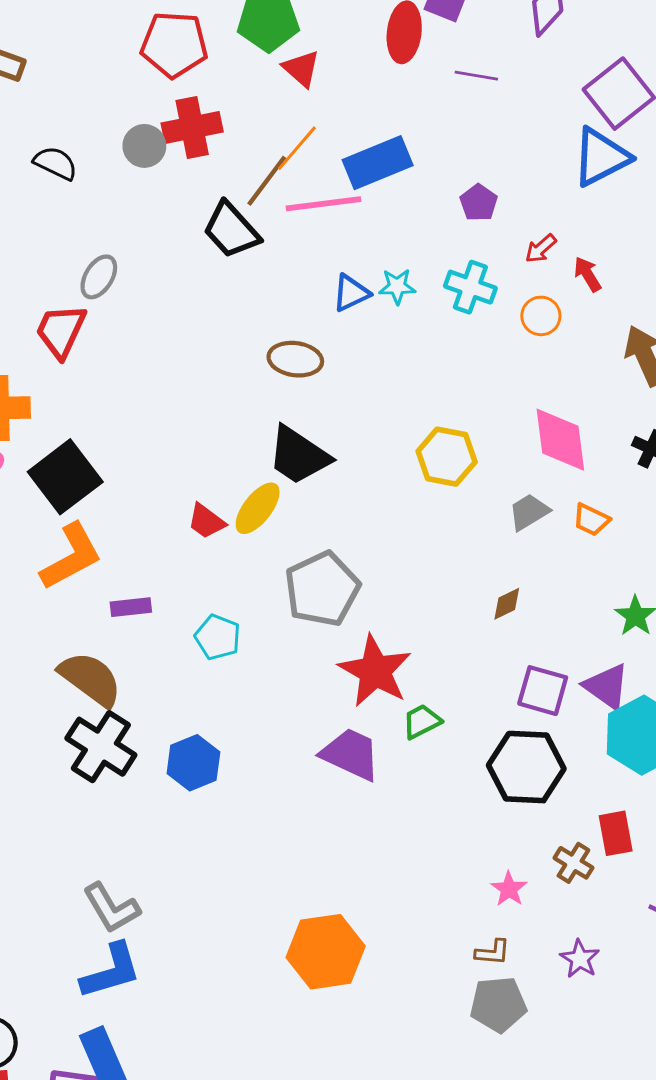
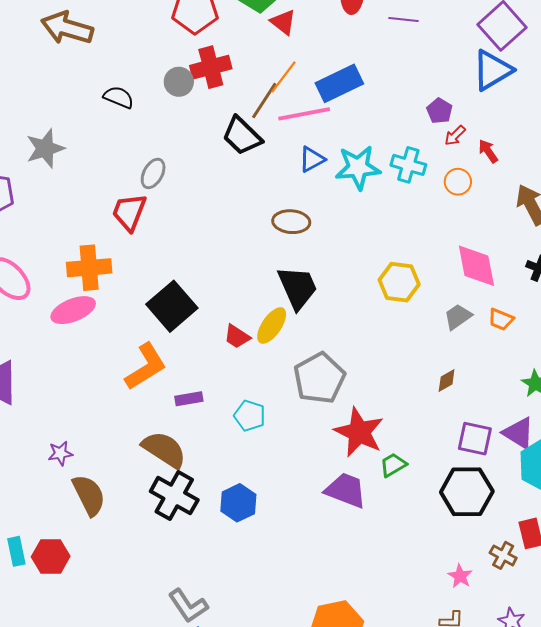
purple pentagon: (479, 203) -> (440, 111), moved
cyan star: (397, 286) -> (358, 168), size x1.8
blue triangle: (351, 293) -> (312, 159), moved
black trapezoid: (299, 455) -> (298, 288), turned -144
black square: (65, 477) -> (172, 306), moved

